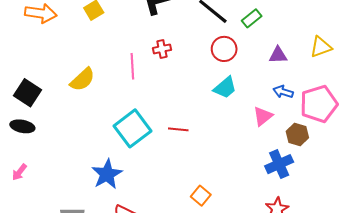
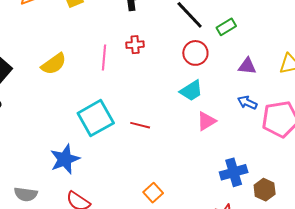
pink triangle: (263, 116) -> (206, 121), moved
brown hexagon: (297, 135) -> (265, 190), moved

